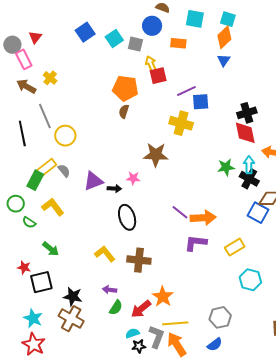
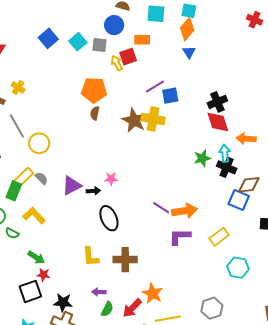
red square: (158, 76) -> (128, 57), moved
brown star: (156, 155) -> (134, 120), moved, turned 30
yellow L-shape: (105, 254) -> (91, 257), turned -140
red star: (24, 267) -> (43, 275), moved

